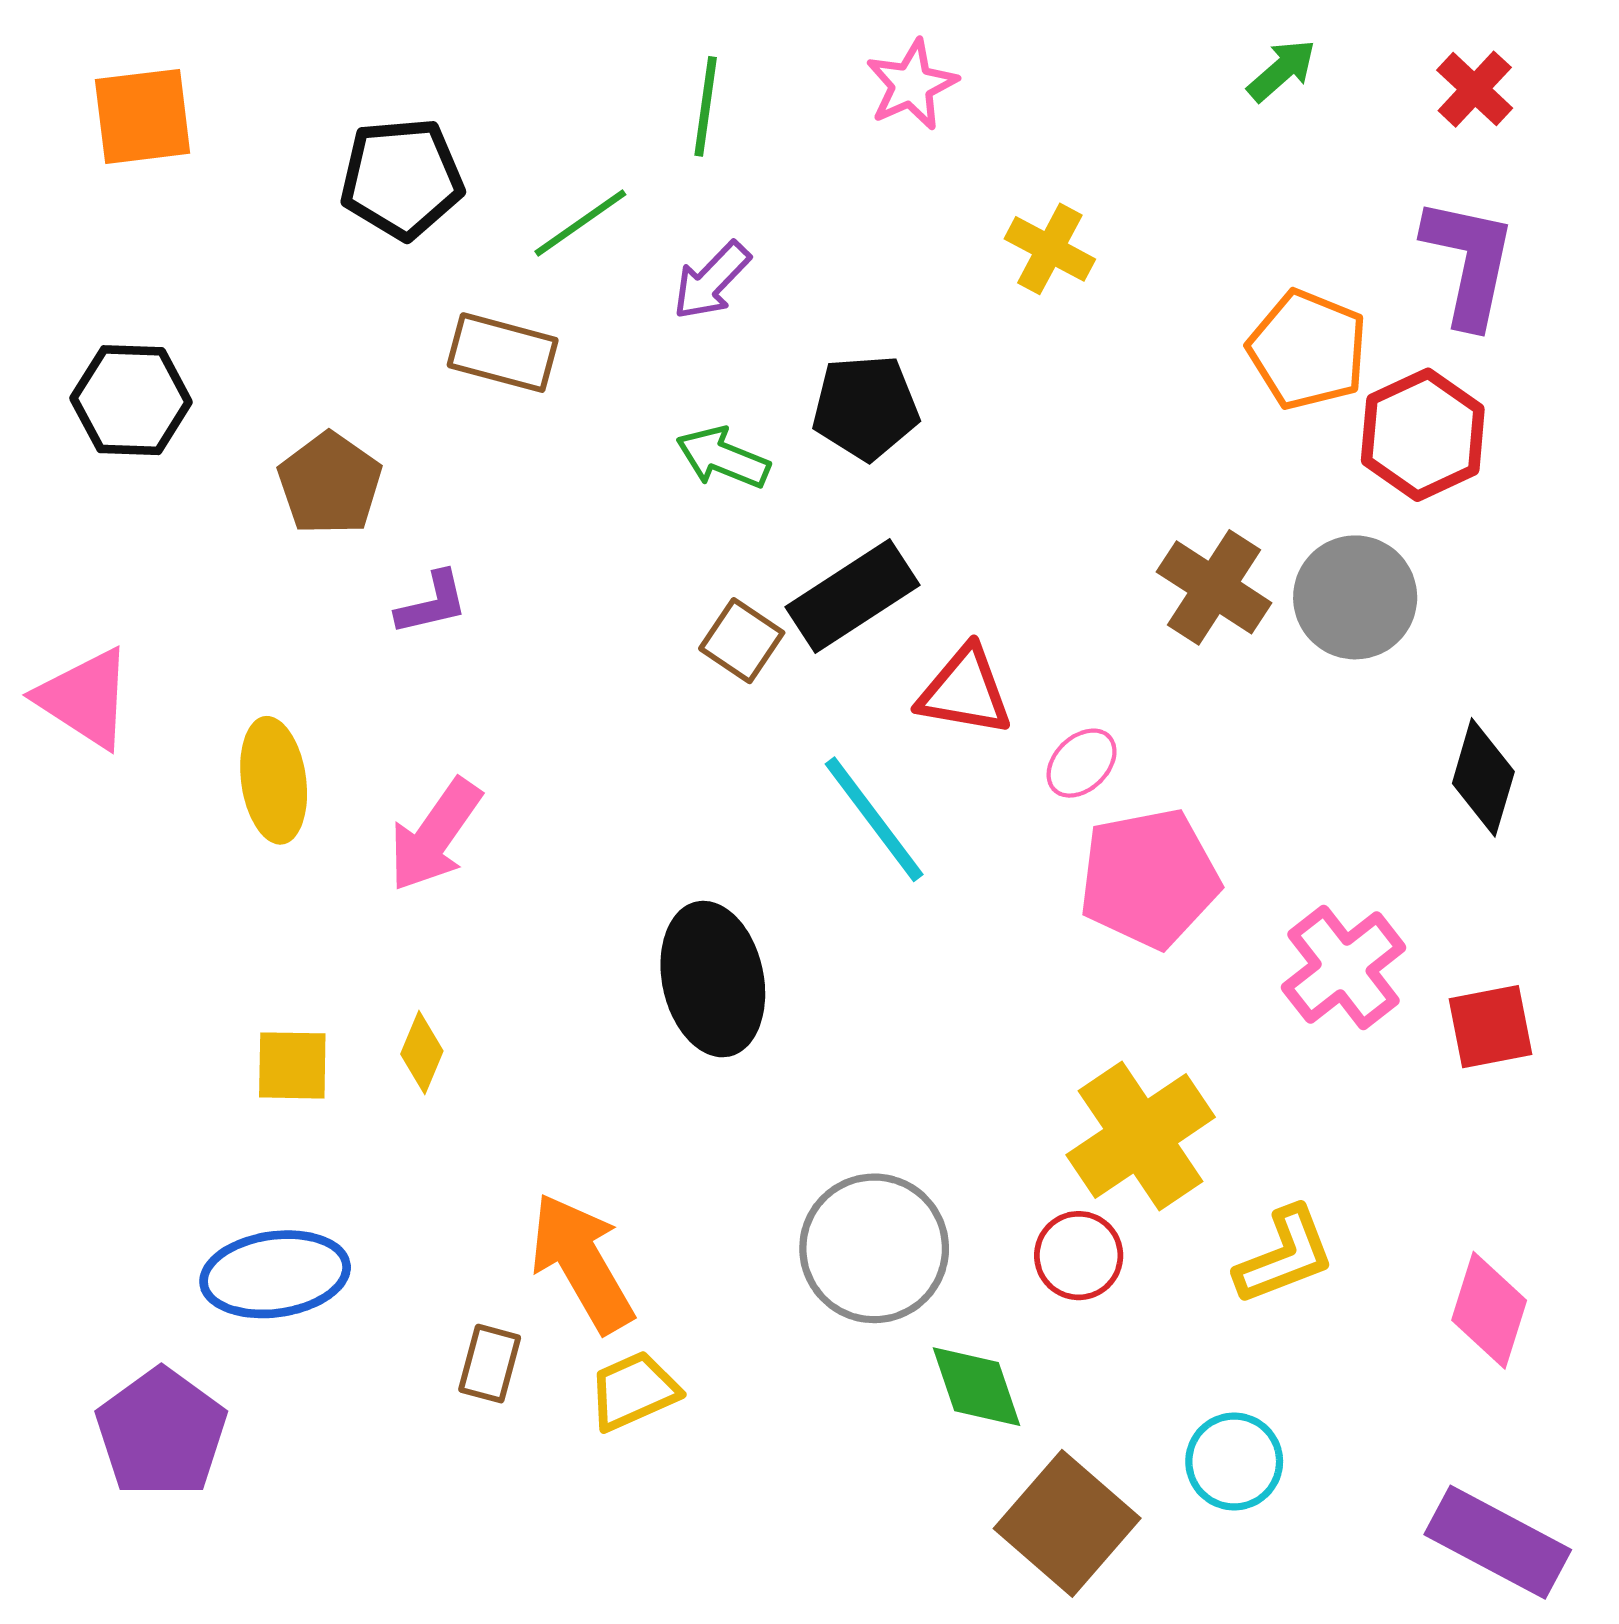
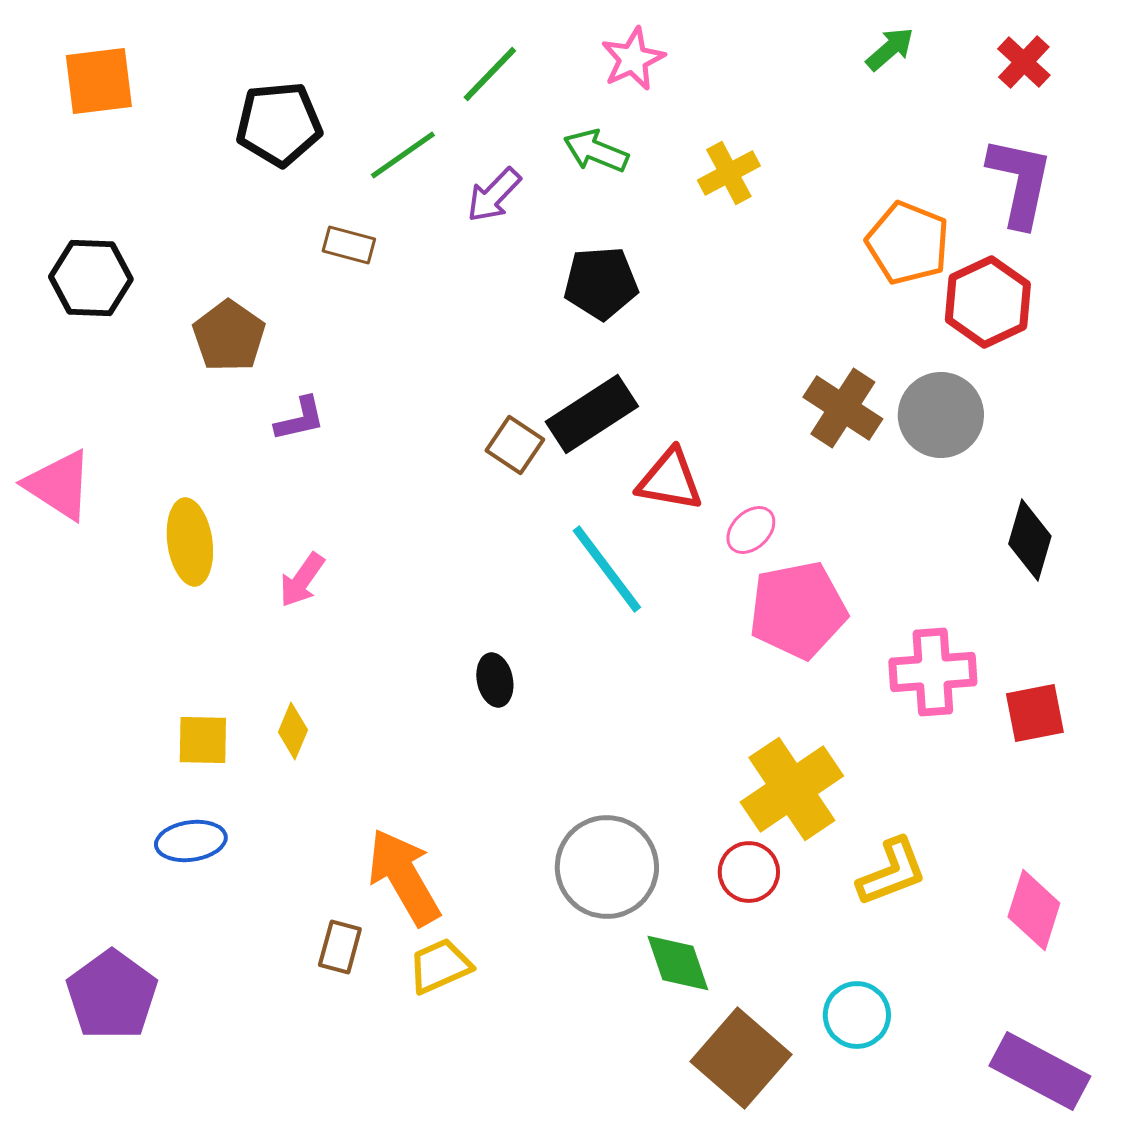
green line: (706, 106) -> (490, 74), turned 36
yellow cross: (1050, 249) -> (729, 173), turned 34
brown rectangle: (503, 353) -> (349, 245), size x0.7
green arrow: (723, 458) -> (596, 151), moved
pink arrow: (435, 835) -> (302, 580), size x0.7
pink cross: (1344, 968) -> (933, 672), turned 34
black ellipse: (713, 979) -> (495, 680), size x0.5
blue ellipse: (275, 1274) -> (191, 841), moved, size x0.7

